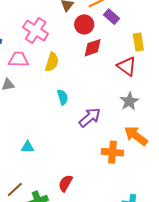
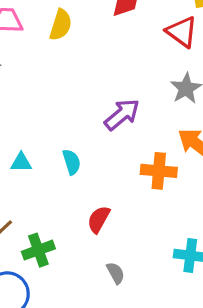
cyan semicircle: (63, 97) -> (72, 162), moved
red semicircle: (65, 183) -> (99, 219), moved

